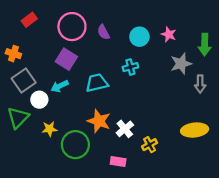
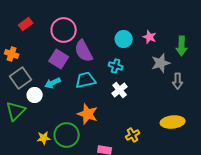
purple semicircle: (103, 32) -> (84, 51), moved, size x1.6
cyan cross: (130, 67) -> (116, 66), turned 32
yellow star: (49, 129) -> (44, 138), moved
white cross: (125, 129) -> (120, 90), moved

